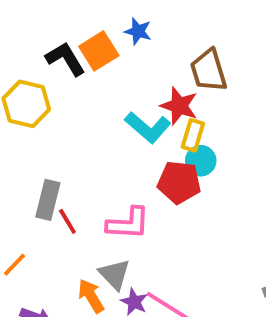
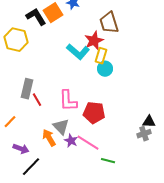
red star: (179, 106) -> (94, 41), turned 30
red pentagon: (179, 182) -> (94, 113), moved
pink L-shape: (128, 223) -> (68, 101), turned 85

